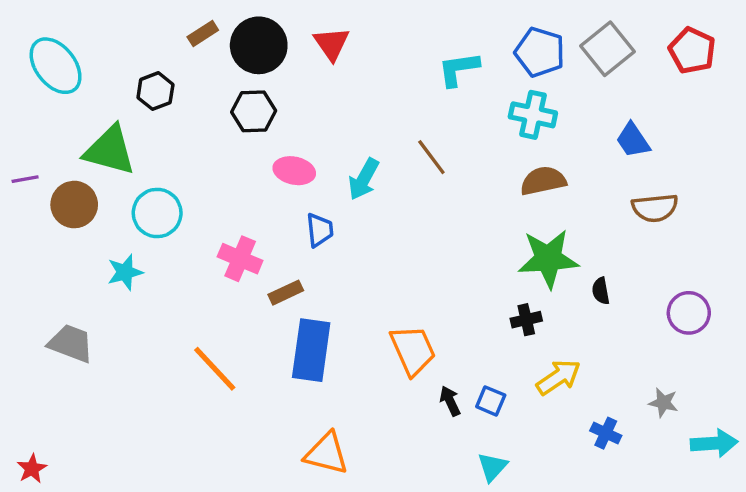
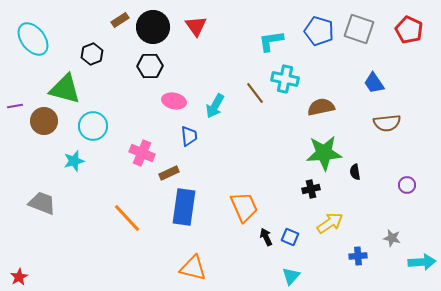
gray square: (607, 49) -> (359, 29), turned -32
cyan cross: (533, 115) -> (285, 79), moved
purple circle: (689, 313) -> (407, 185), size x0.7
blue cross: (606, 433) -> (358, 256), turned -30

